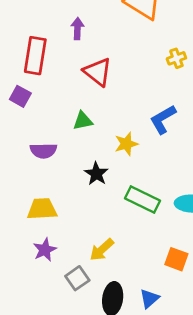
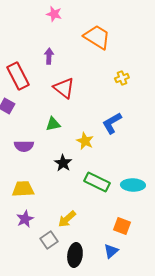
red rectangle: (35, 56) -> (18, 76), turned -36
yellow star: (126, 144) -> (85, 141), turned -30
blue triangle: (149, 299) -> (111, 251), moved

